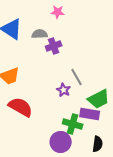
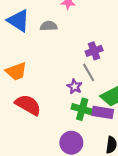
purple cross: (54, 46) -> (94, 51), moved
green cross: (73, 124) -> (82, 109), moved

